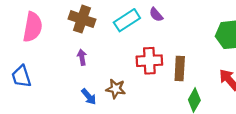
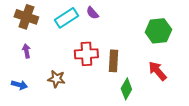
blue arrow: (89, 97) -> (19, 85), moved, turned -35

